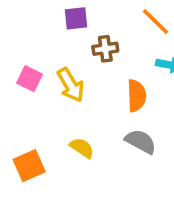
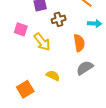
pink square: (30, 79) -> (21, 29), moved
gray semicircle: (141, 141) -> (85, 68), turned -54

